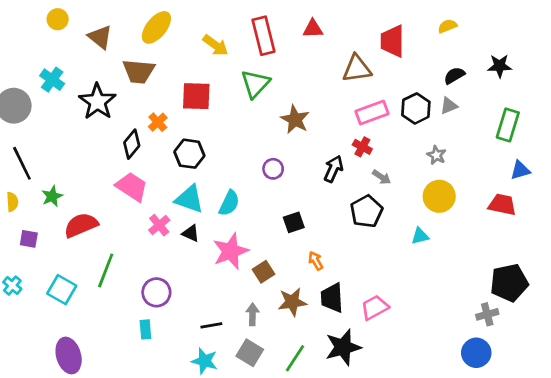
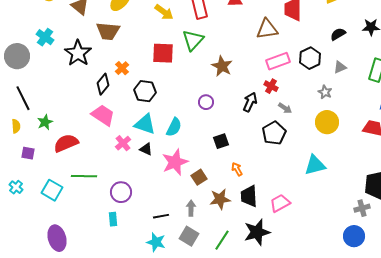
red square: (196, 96) -> (163, 53), moved
gray triangle: (449, 106) -> (340, 67), moved
cyan triangle: (420, 236) -> (315, 165), moved, size x1.6
green line: (106, 270) -> (84, 176), turned 70

